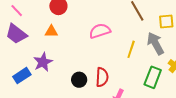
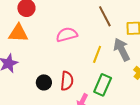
orange triangle: (51, 31) -> (18, 33), size x1.5
green rectangle: (153, 77) -> (103, 85), moved

